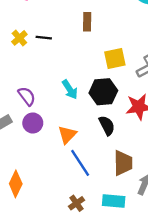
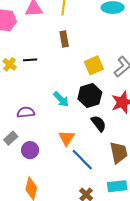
purple semicircle: (27, 96) -> (26, 112), turned -48
purple circle: (33, 123) -> (30, 150), moved

